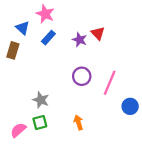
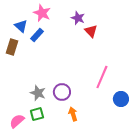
blue rectangle: (48, 38) -> (37, 35), moved
purple star: (80, 40) -> (78, 18), moved
purple circle: (82, 76) -> (62, 92), moved

